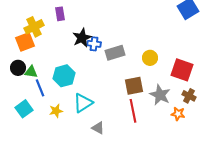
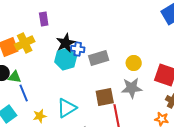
yellow cross: (34, 27) -> (25, 43), moved
cyan hexagon: (64, 76) -> (66, 59), moved
brown square: (134, 86) -> (105, 97), moved
gray star: (160, 95) -> (132, 88), moved, turned -30

